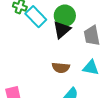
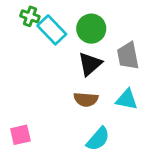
black triangle: (62, 30) -> (90, 64), moved

